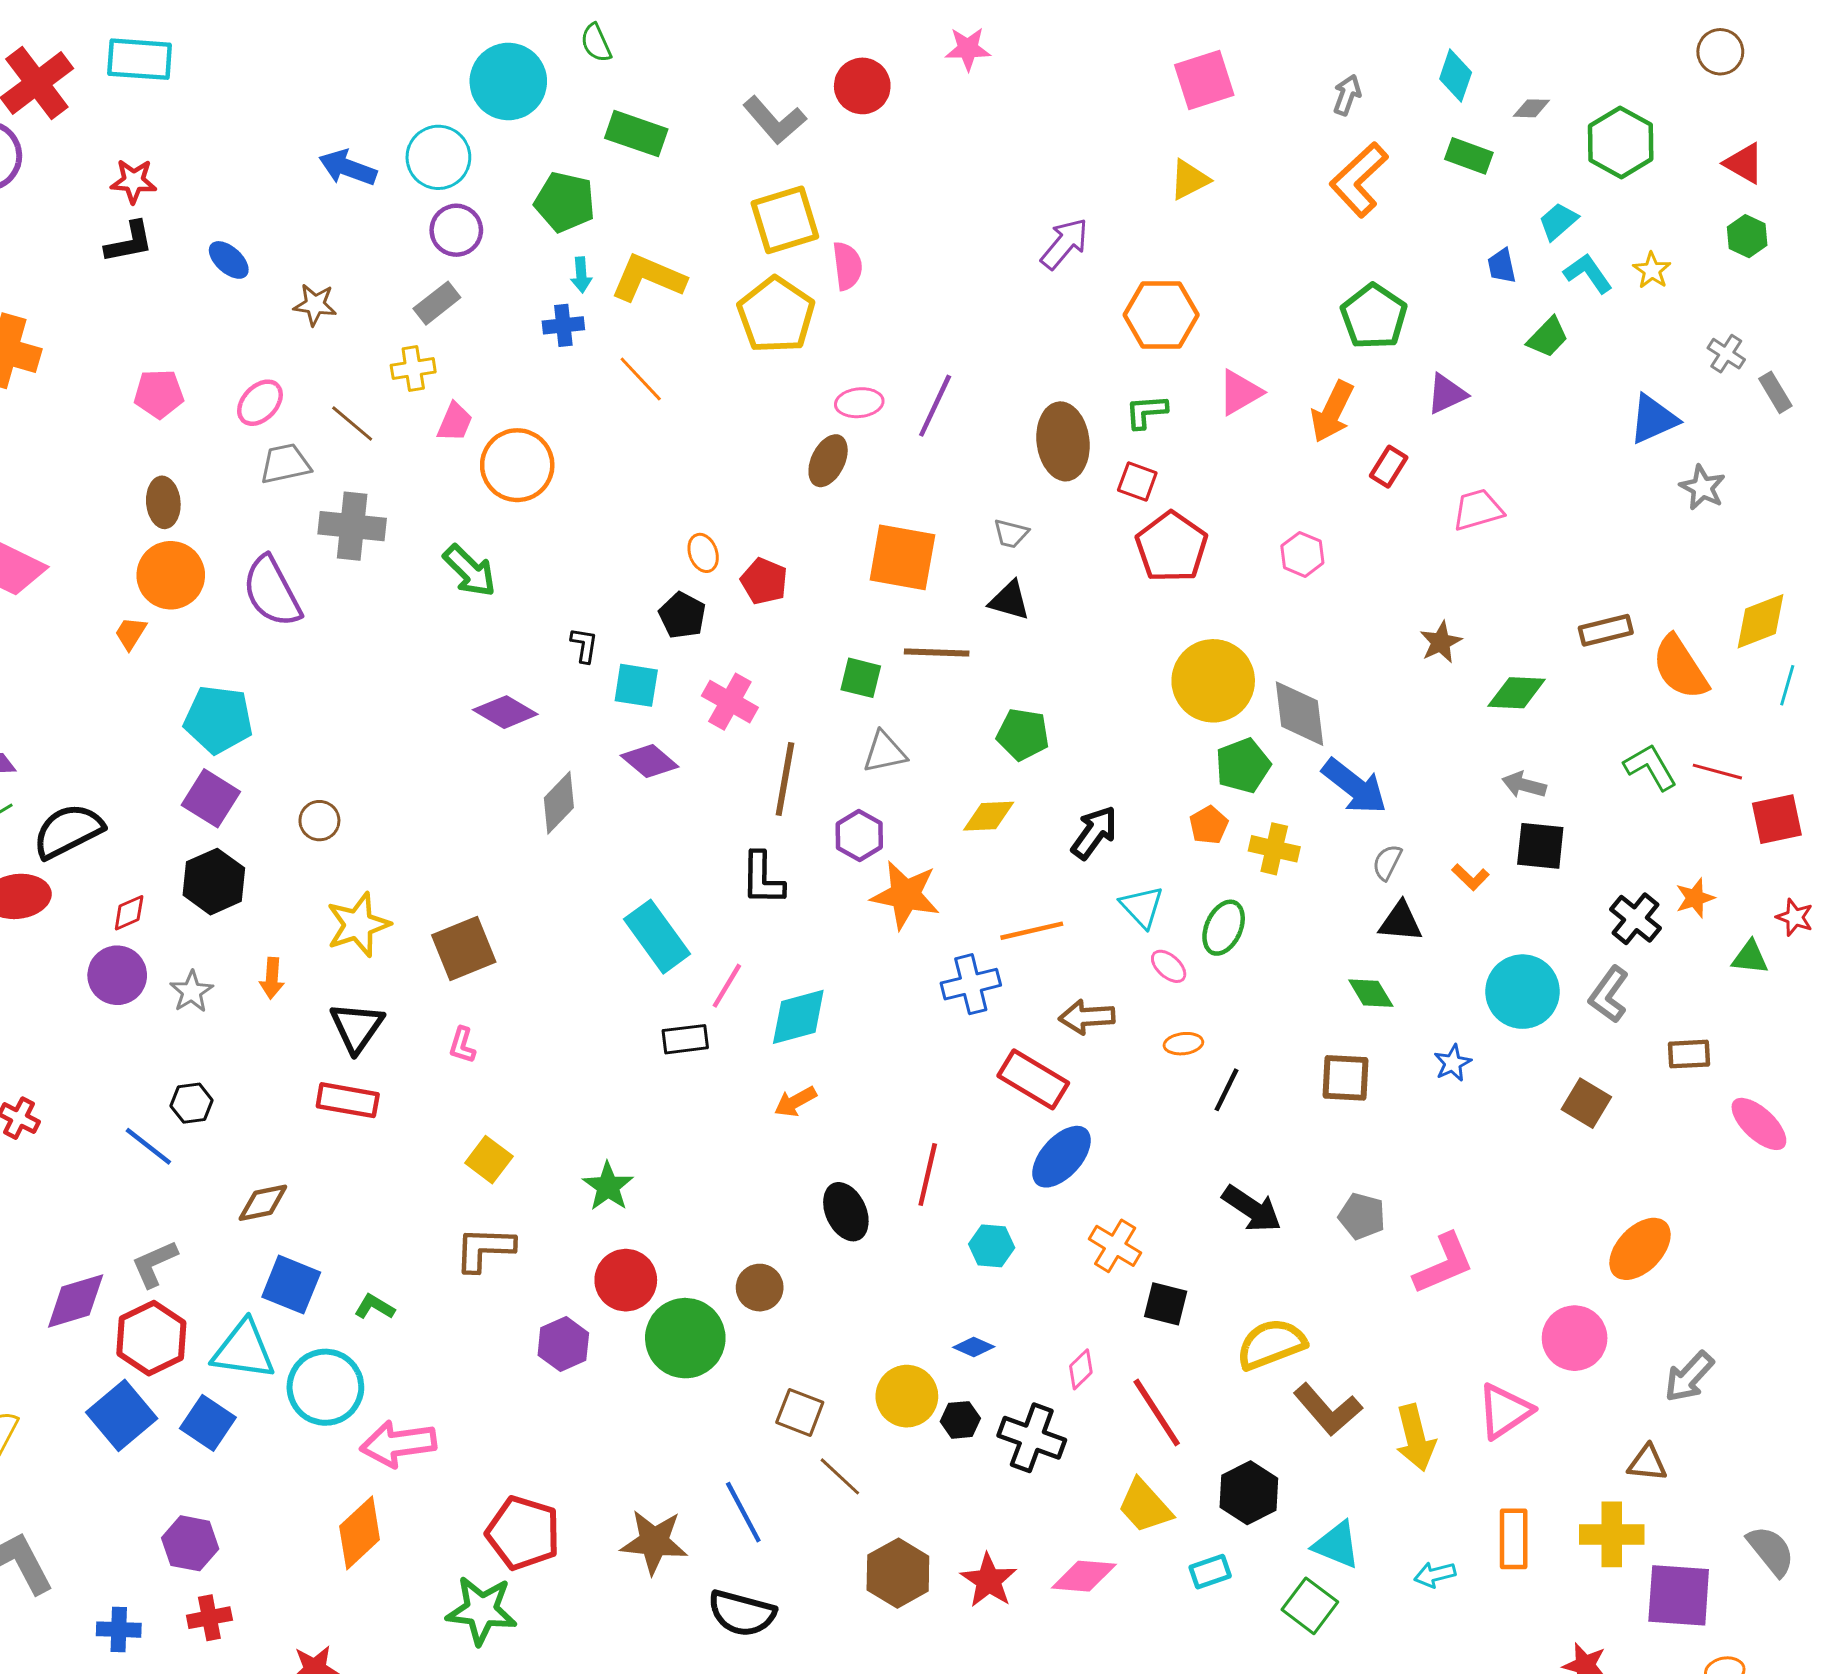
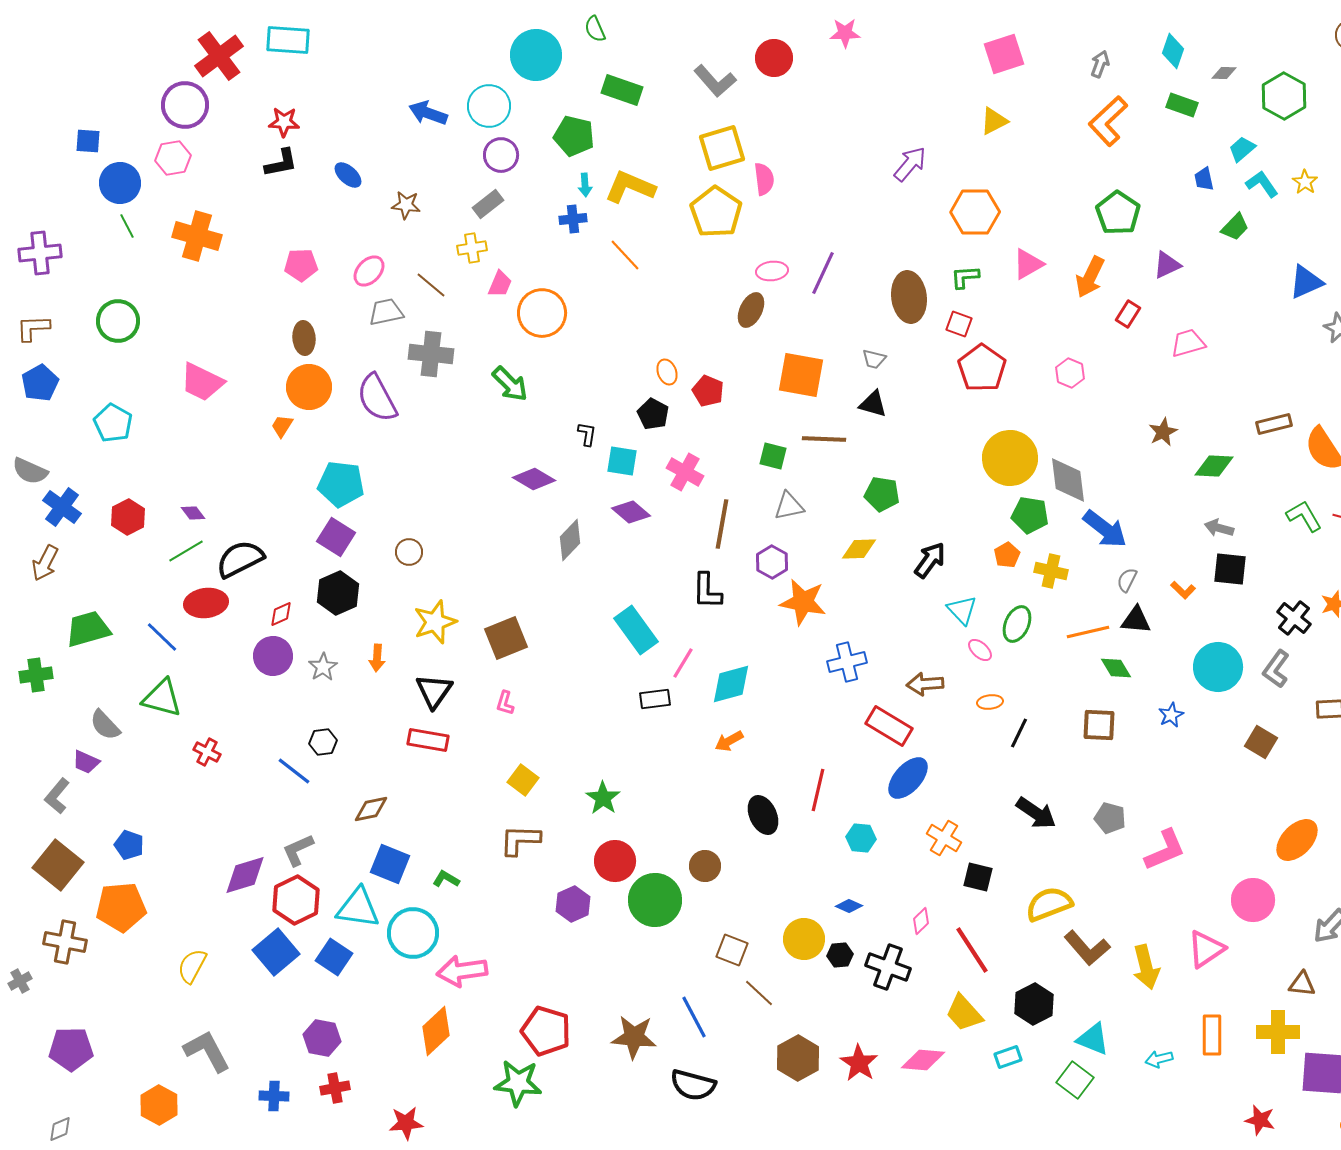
green pentagon: (1243, 766) -> (1030, 515), turned 30
orange line: (1032, 931) -> (1088, 632), moved

